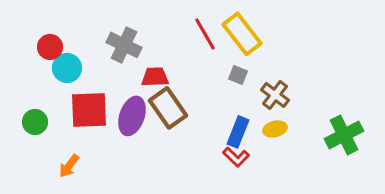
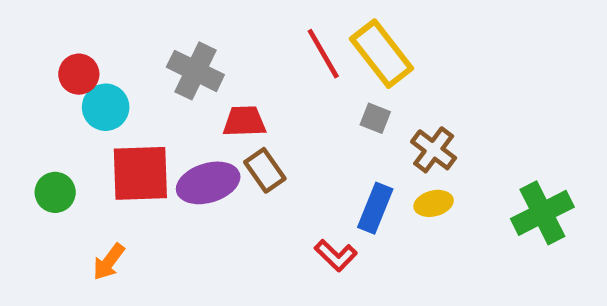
brown rectangle: (168, 108) -> (265, 170), size x0.7
purple ellipse: (132, 116) -> (208, 183), turned 54
red L-shape: (236, 157) -> (336, 255), moved

